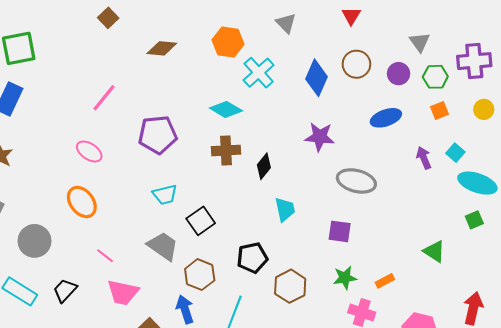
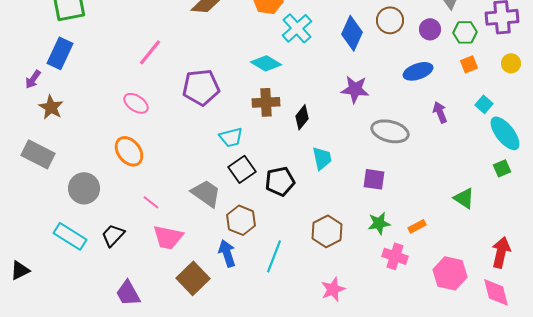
purple arrow: (424, 158) -> (440, 112), moved
cyan ellipse: (477, 183) -> (505, 133), turned 33
cyan trapezoid: (165, 195) -> (231, 137), moved
black pentagon: (252, 258) -> (280, 181), moved

